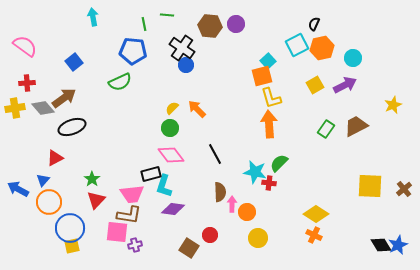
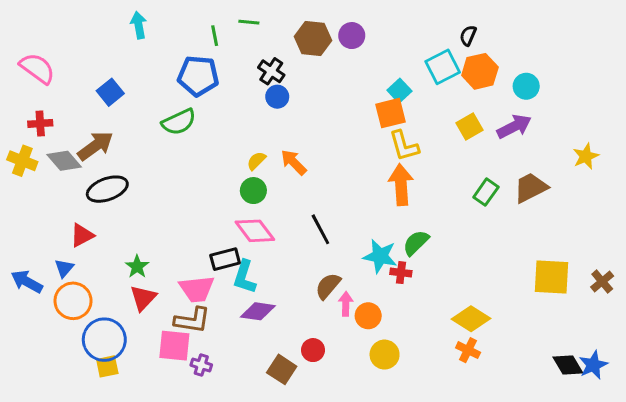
black cross: (182, 48) -> (271, 71), size x0.7
yellow cross: (15, 108) -> (22, 161), turned 30
brown semicircle: (220, 192) -> (328, 286), turned -138
purple cross: (135, 245) -> (201, 365), turned 32

